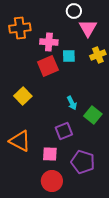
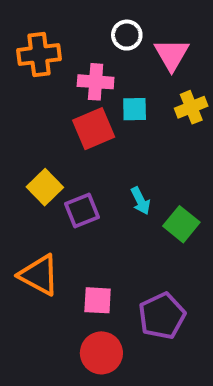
white circle: (74, 11) -> (127, 35), moved
purple square: (64, 131) -> (82, 211), moved
purple pentagon: (83, 162) -> (162, 316), turned 30

